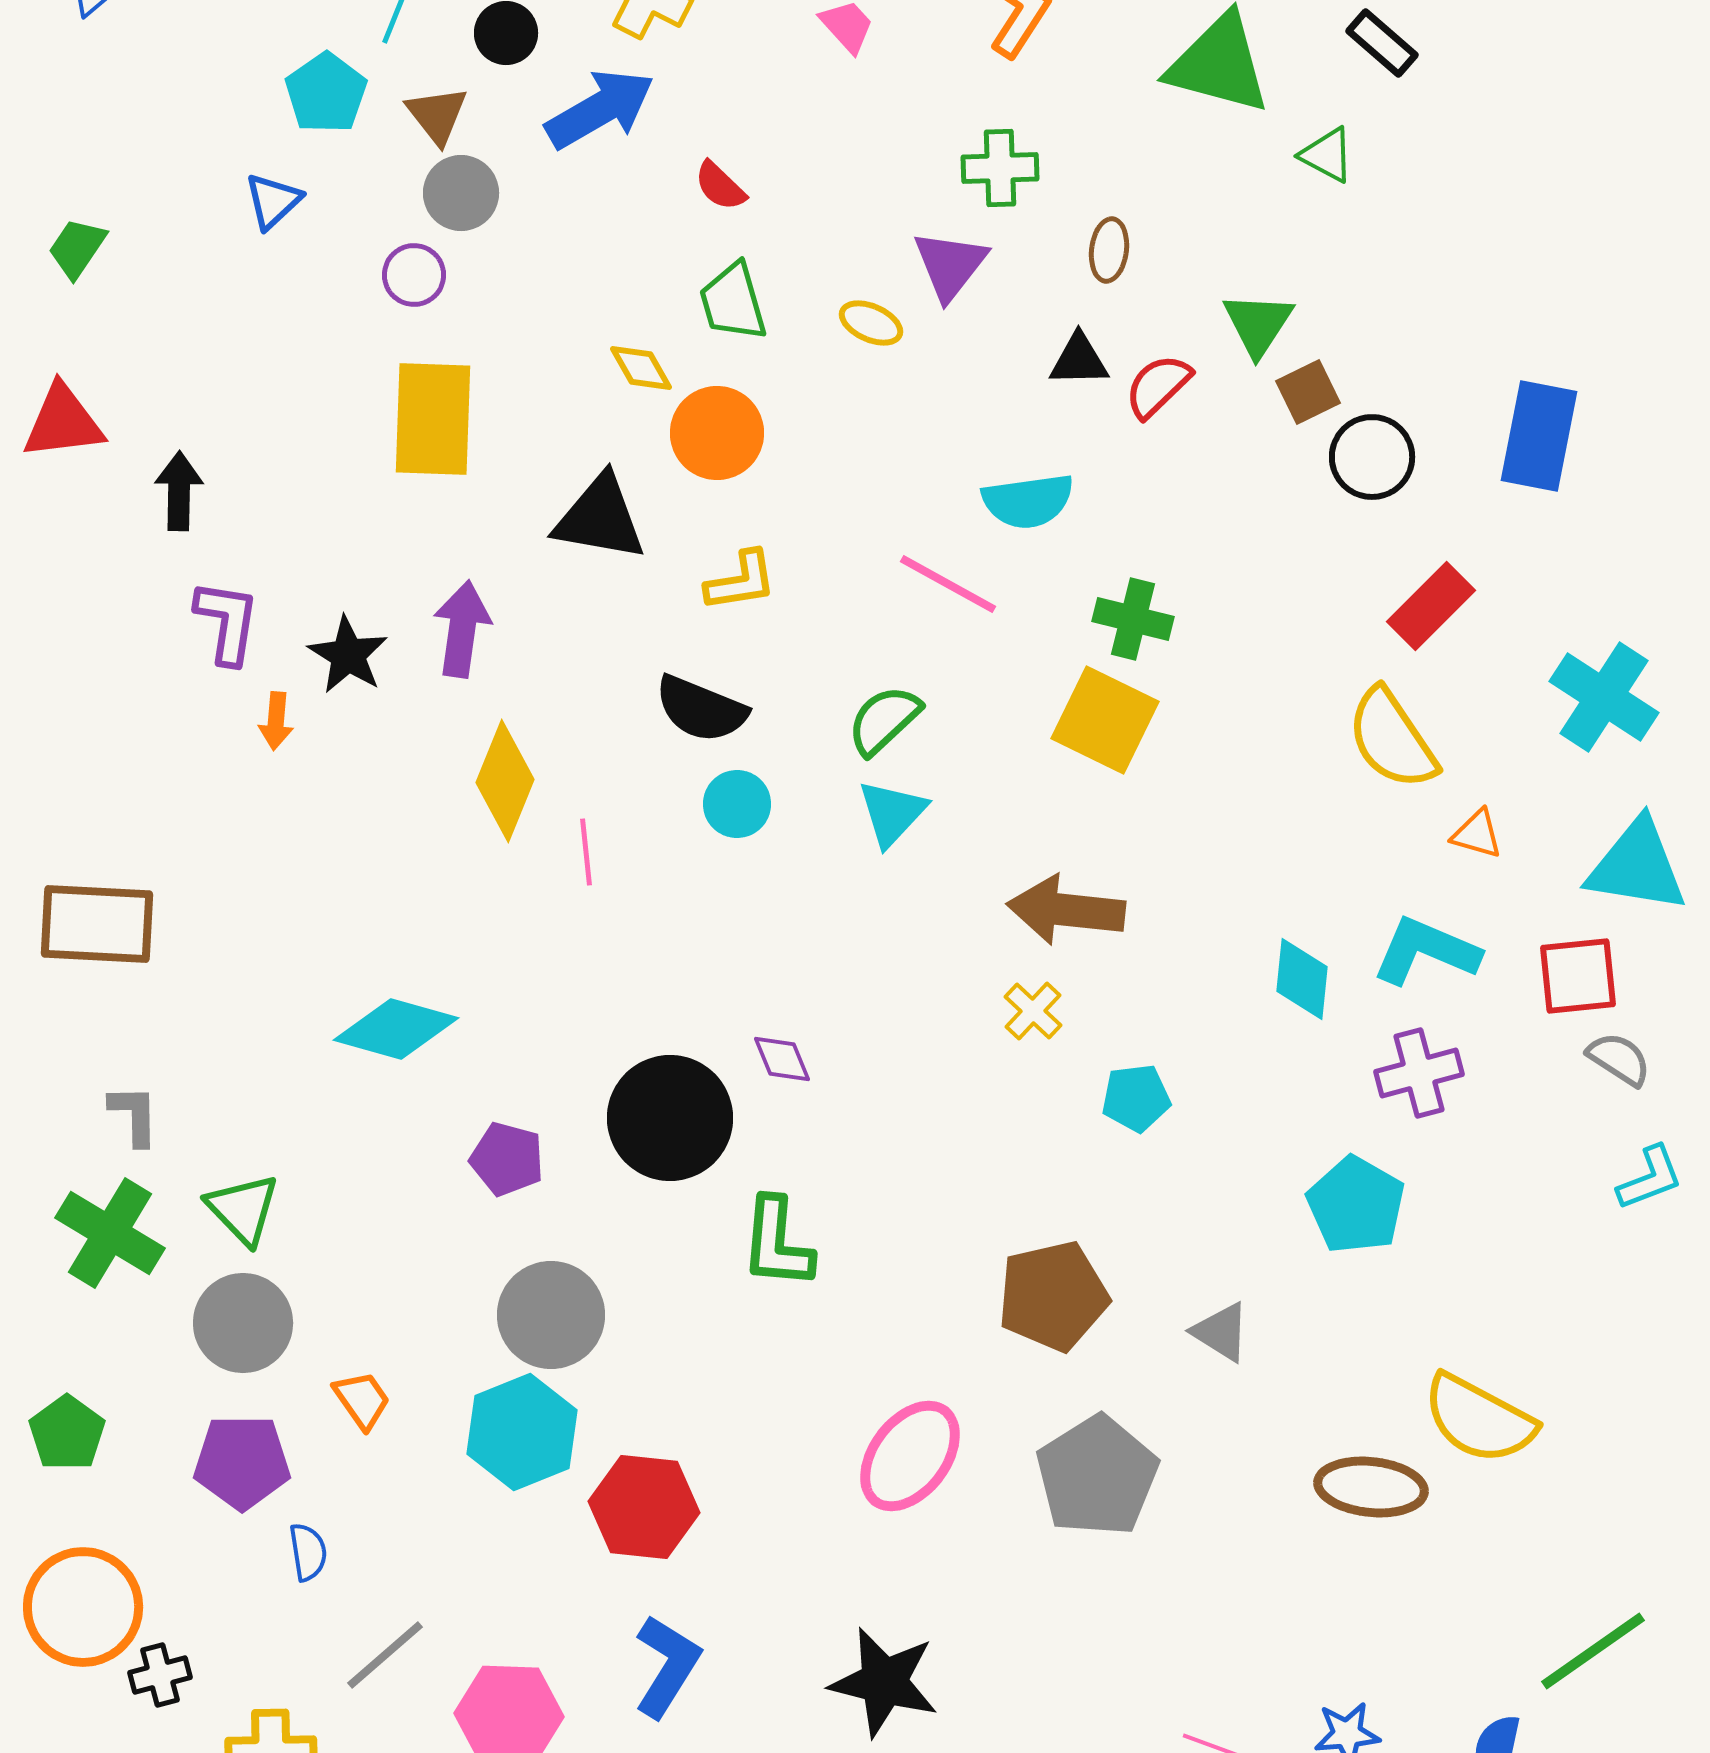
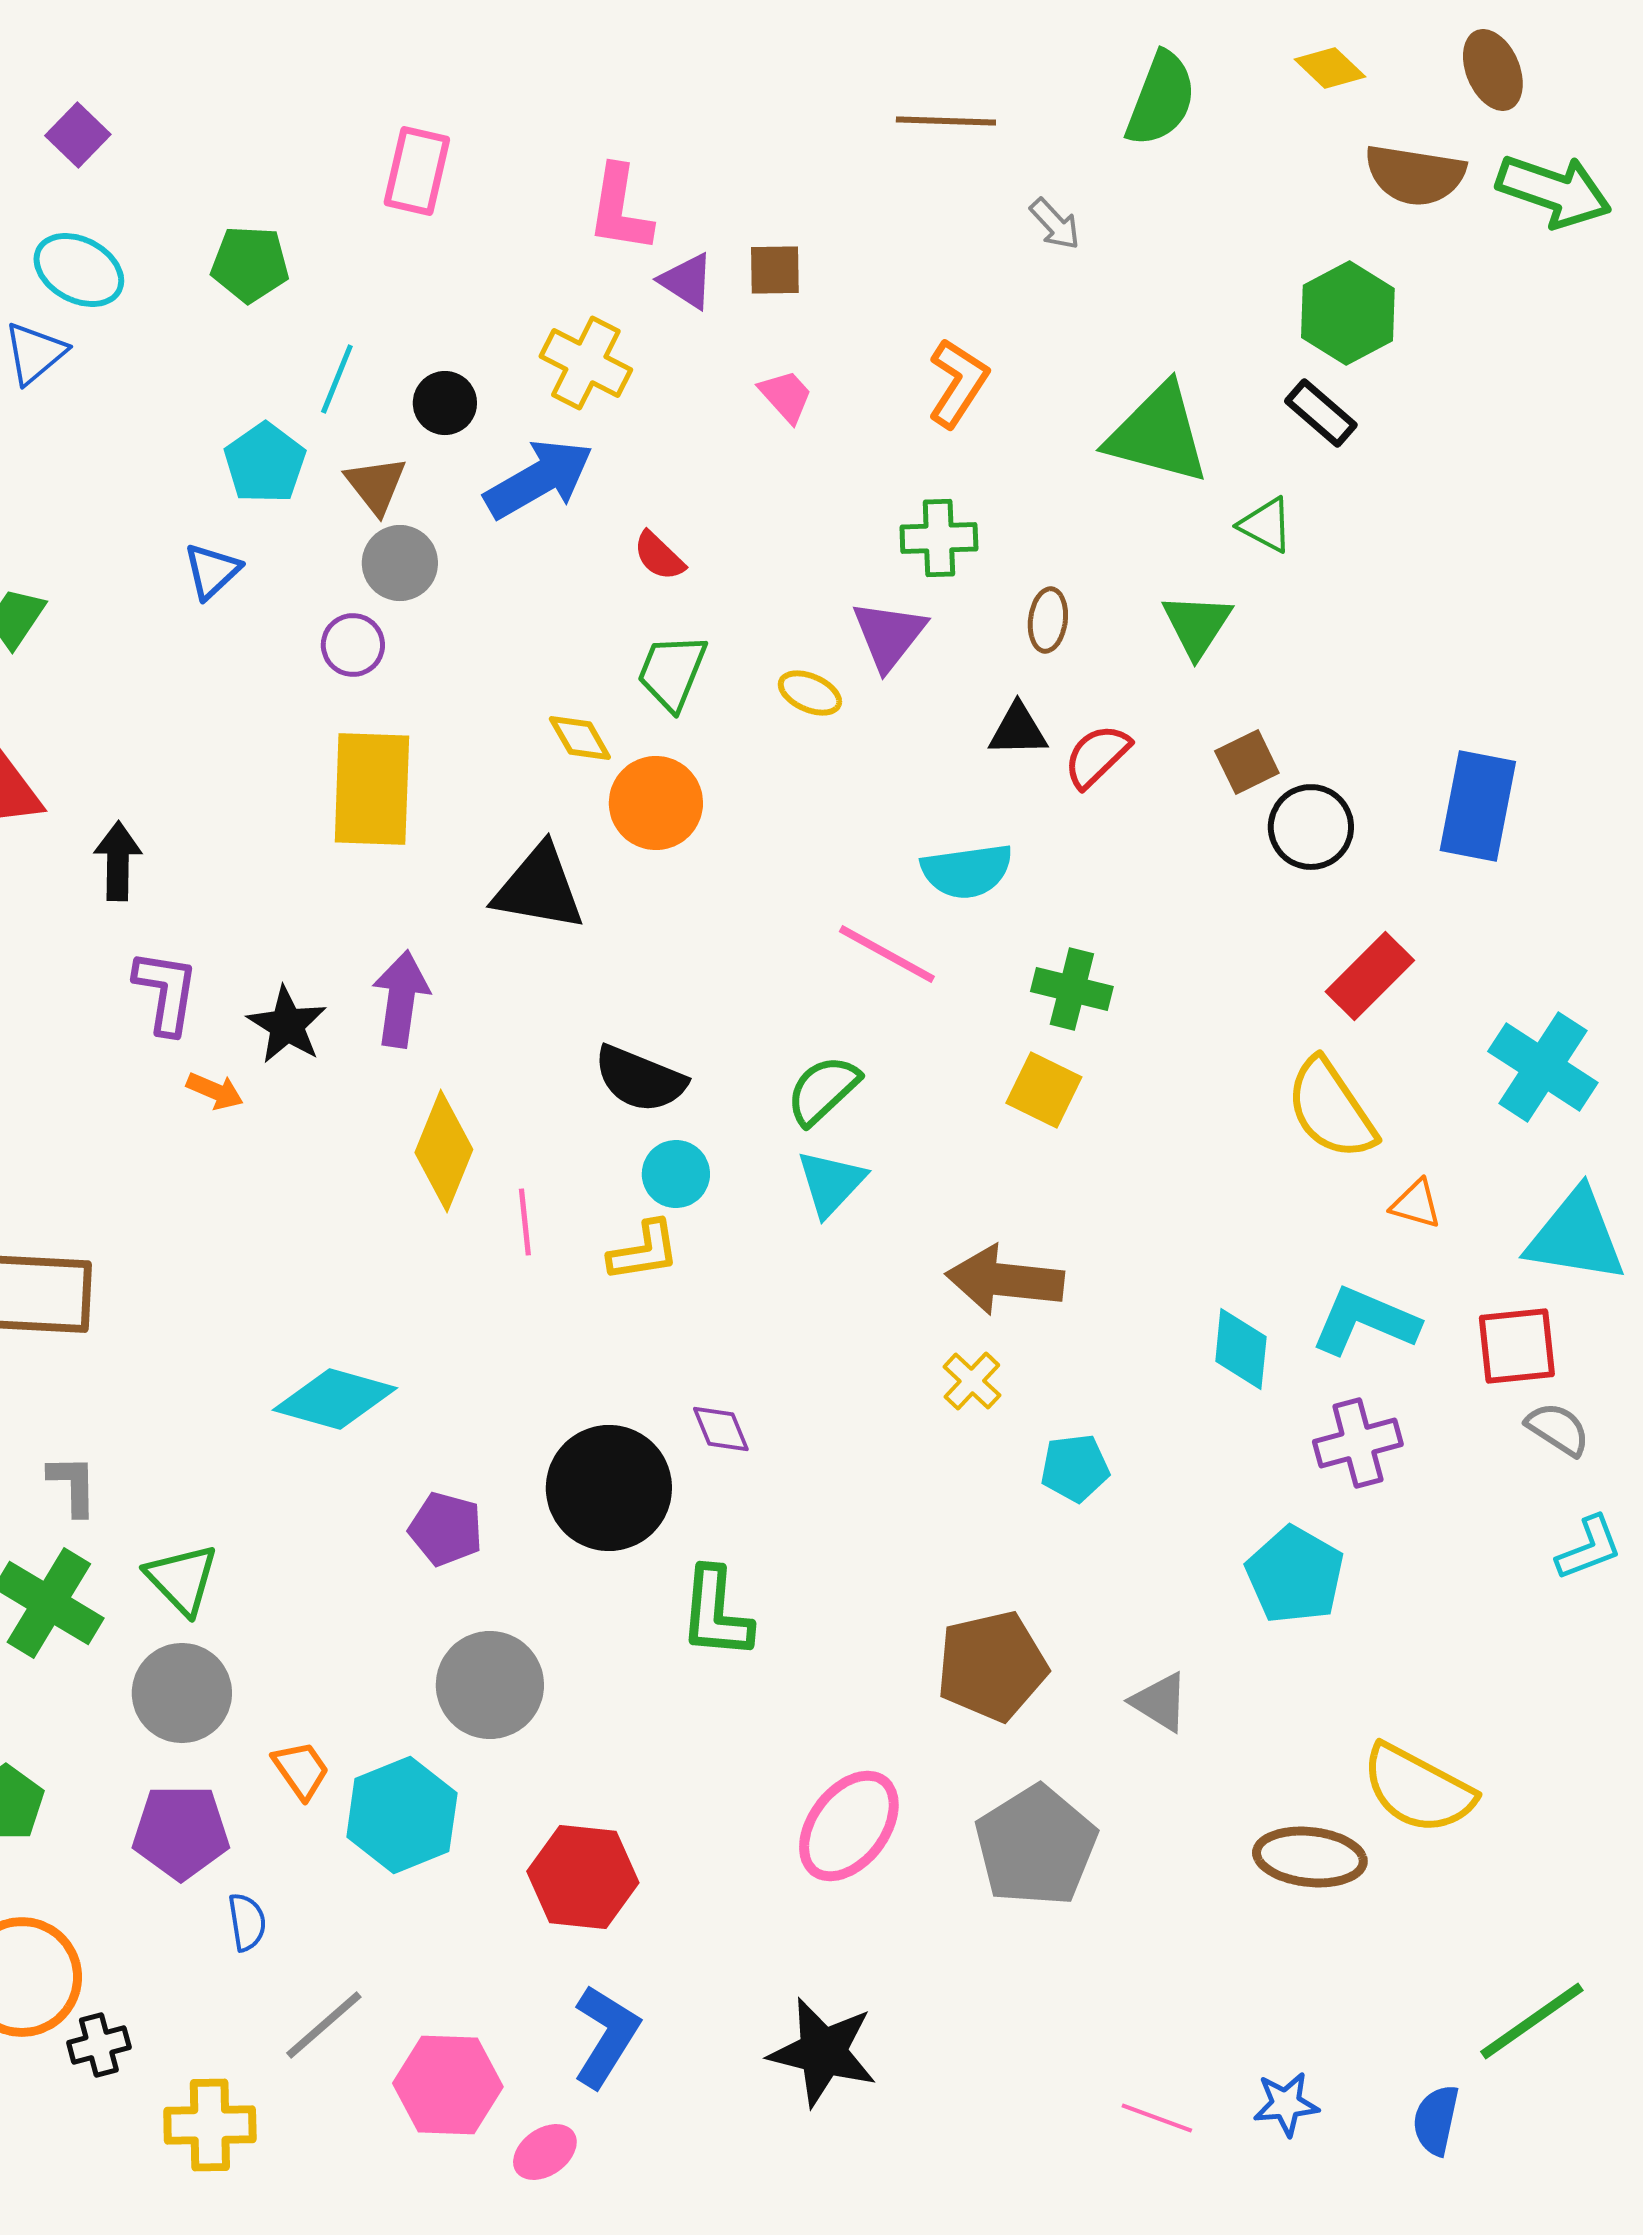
green trapezoid: (733, 302) -> (672, 672), turned 38
green triangle: (1258, 324) -> (1197, 625), moved
yellow L-shape: (741, 581) -> (644, 1251), moved
yellow square: (1105, 720) -> (1044, 1090), size x0.7
orange arrow: (276, 721) -> (215, 1091), turned -72
cyan hexagon: (522, 1432) -> (402, 1815), moved

